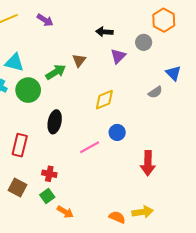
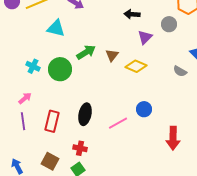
brown triangle: (79, 60) -> (112, 55), moved
cyan triangle: (14, 63) -> (56, 28), moved
gray semicircle: (155, 92) -> (180, 71), turned 64
yellow diamond: (104, 100) -> (136, 66), moved, turned 45
black ellipse: (55, 122) -> (85, 114), moved

